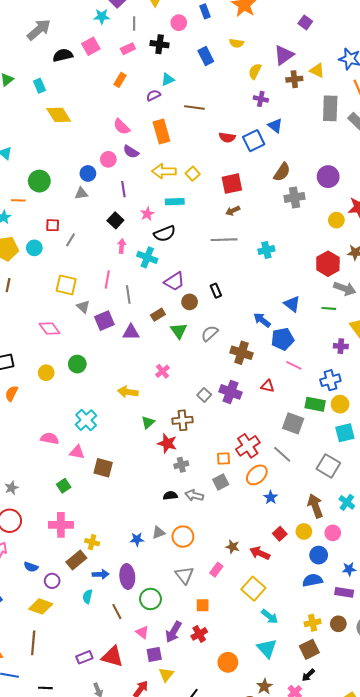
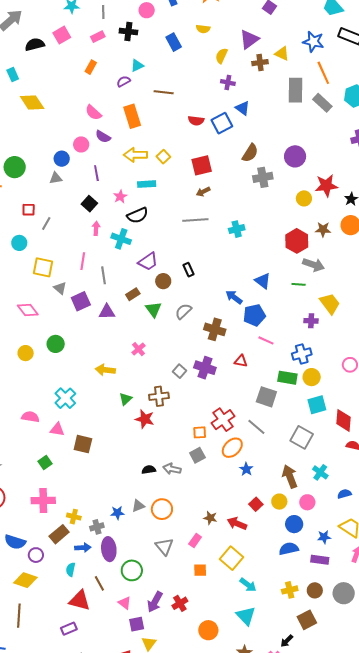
cyan circle: (34, 248) -> (19, 243), moved
gray cross: (181, 465) -> (97, 527), moved
blue semicircle: (31, 567) -> (15, 542), size x1.5
orange square: (203, 605) -> (200, 570), moved
brown square: (309, 649) -> (307, 620), moved
red triangle: (112, 657) -> (80, 601), moved

